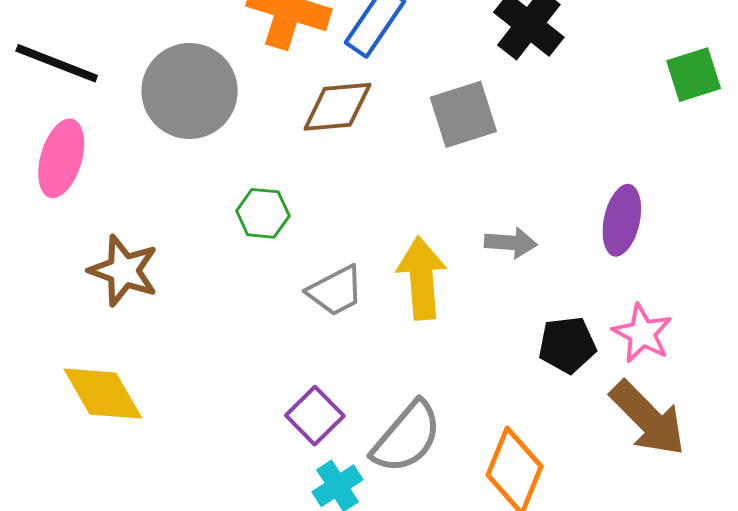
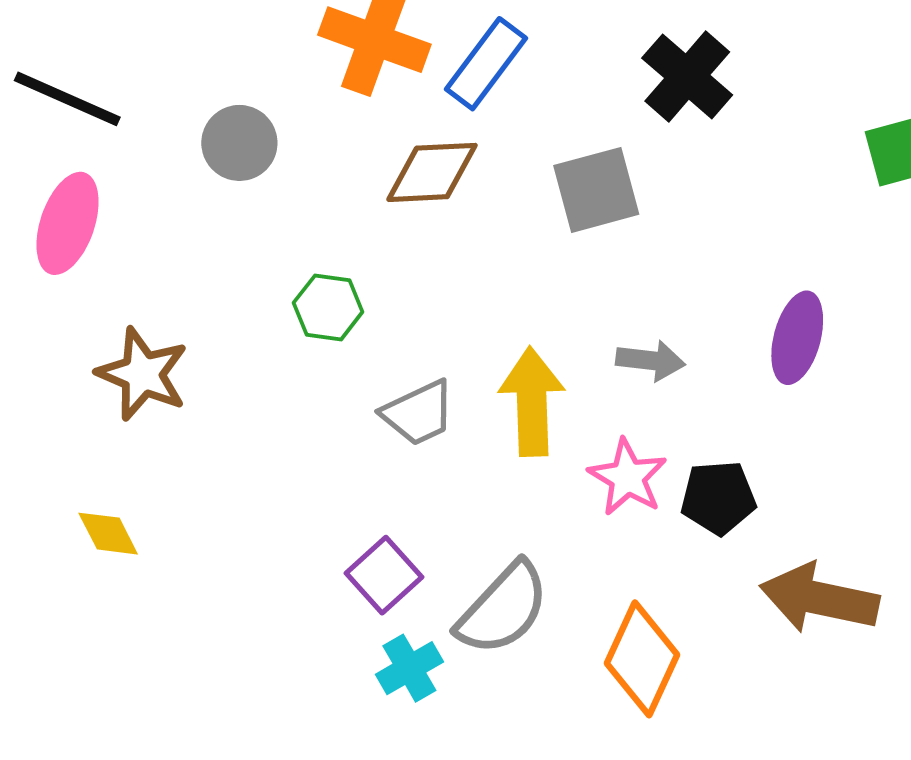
gray circle: (190, 91) -> (239, 143), size x0.6
pink star: (642, 333) -> (628, 477), moved
yellow diamond: (103, 394) -> (108, 534), size x0.6
brown arrow: (648, 418) -> (819, 598), turned 144

